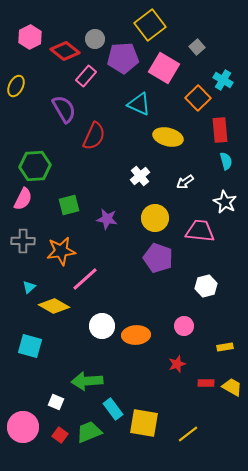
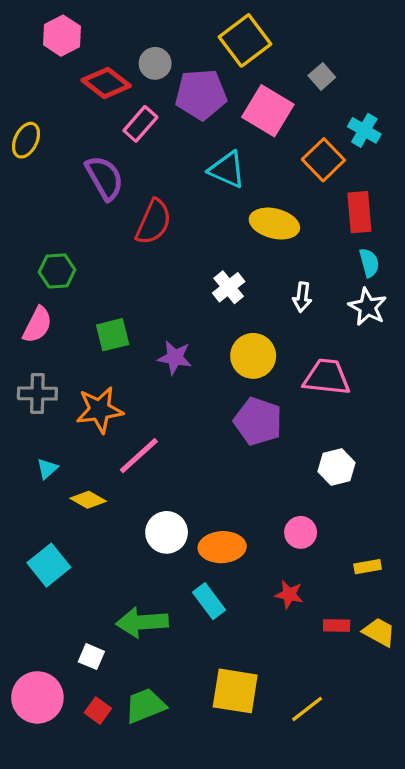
pink hexagon: (30, 37) -> (62, 36), moved
green hexagon: (35, 166) -> (57, 271), size x0.7
white arrow: (185, 182) -> (302, 297), turned -48
white star: (225, 202) -> (368, 307), moved
yellow diamond: (54, 306) -> (88, 500), size x0.7
cyan square: (30, 346) -> (49, 565), turned 35
red star: (177, 364) -> (289, 595), turned 30
cyan rectangle: (113, 409) -> (209, 601), moved

